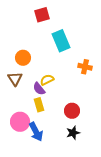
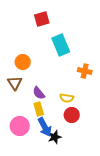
yellow semicircle: (47, 80) -> (67, 98), moved, turned -144
blue arrow: (36, 132) -> (45, 127), moved
black star: (73, 133) -> (55, 137), moved

